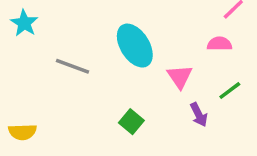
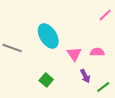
pink semicircle: (219, 44) -> (97, 52), moved
green line: (230, 90) -> (103, 87), moved

